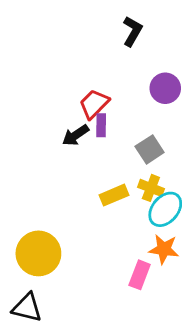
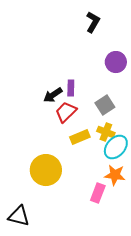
red trapezoid: (94, 104) -> (66, 112), moved
yellow circle: (38, 253) -> (46, 170), moved

